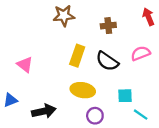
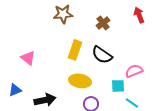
brown cross: (108, 26) -> (103, 23), turned -32
pink semicircle: (141, 53) -> (134, 71), moved

